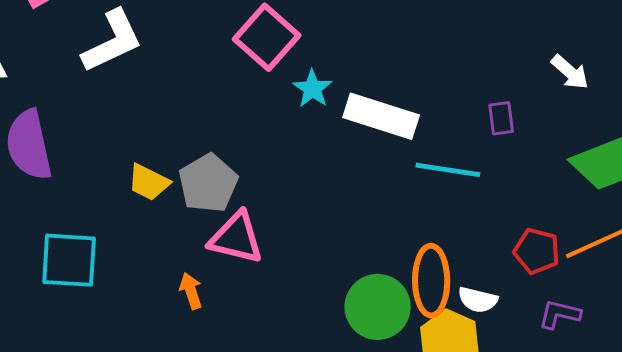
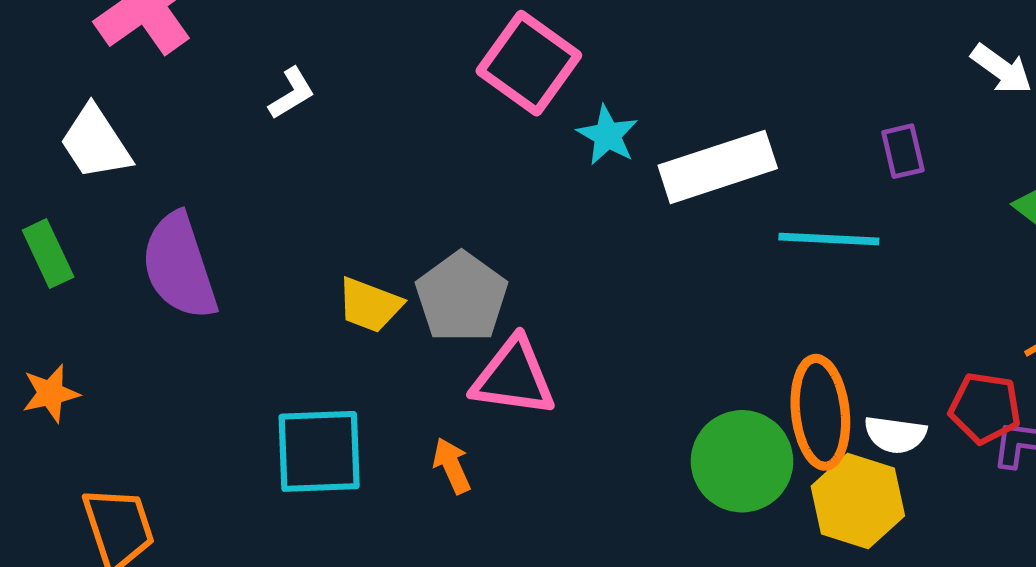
white L-shape: (112, 41) -> (292, 93), size x0.5
white rectangle: (381, 116) -> (718, 167), turned -30
red pentagon: (537, 251) -> (985, 408), moved
cyan square: (69, 260) -> (319, 451), moved

